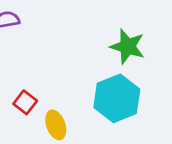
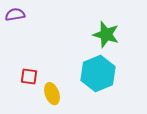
red square: (25, 102) -> (29, 77), turned -30

